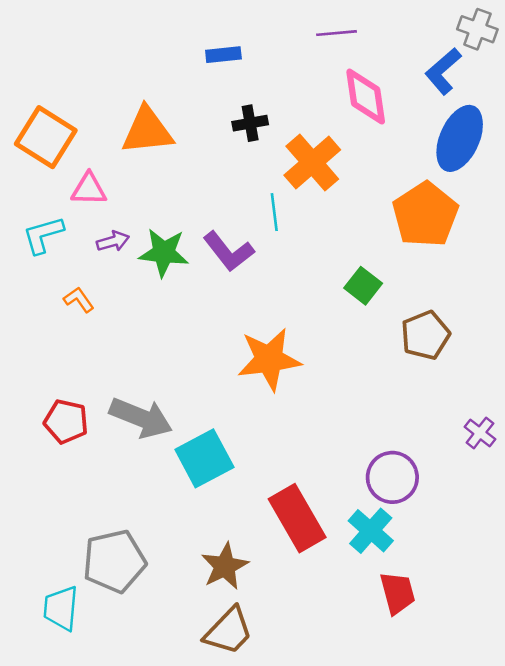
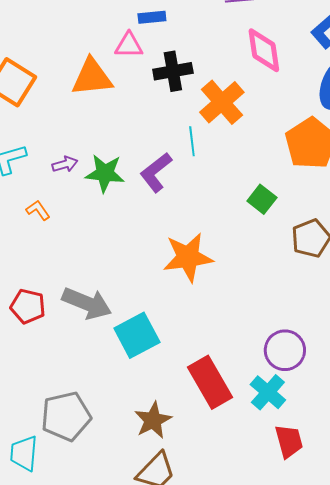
black cross: (250, 123) -> (173, 71), size x1.4
pink triangle: (89, 189) -> (129, 45), moved
purple L-shape: (229, 251) -> (156, 172), turned 90

